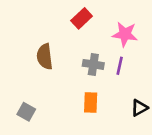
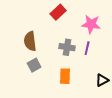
gray square: (26, 112) -> (34, 65), moved, turned 32

